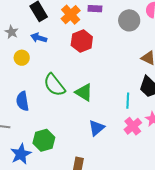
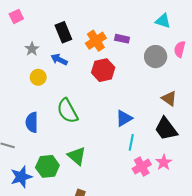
green triangle: (84, 92) -> (77, 156), moved
cyan line: (128, 101) -> (131, 142), moved
blue triangle: (97, 128) -> (124, 118), moved

